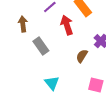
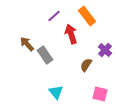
brown arrow: (23, 24) -> (27, 44), moved, turned -35

